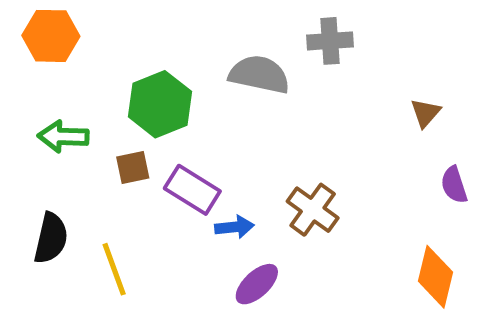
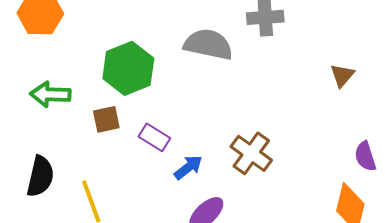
purple semicircle: (454, 185) -> (365, 156), moved
purple rectangle: (192, 190) -> (154, 137), size x0.7
blue arrow: (234, 227) -> (188, 167), turned -32

